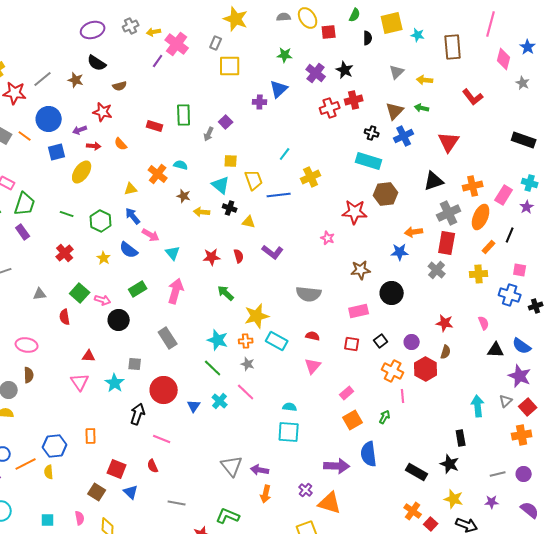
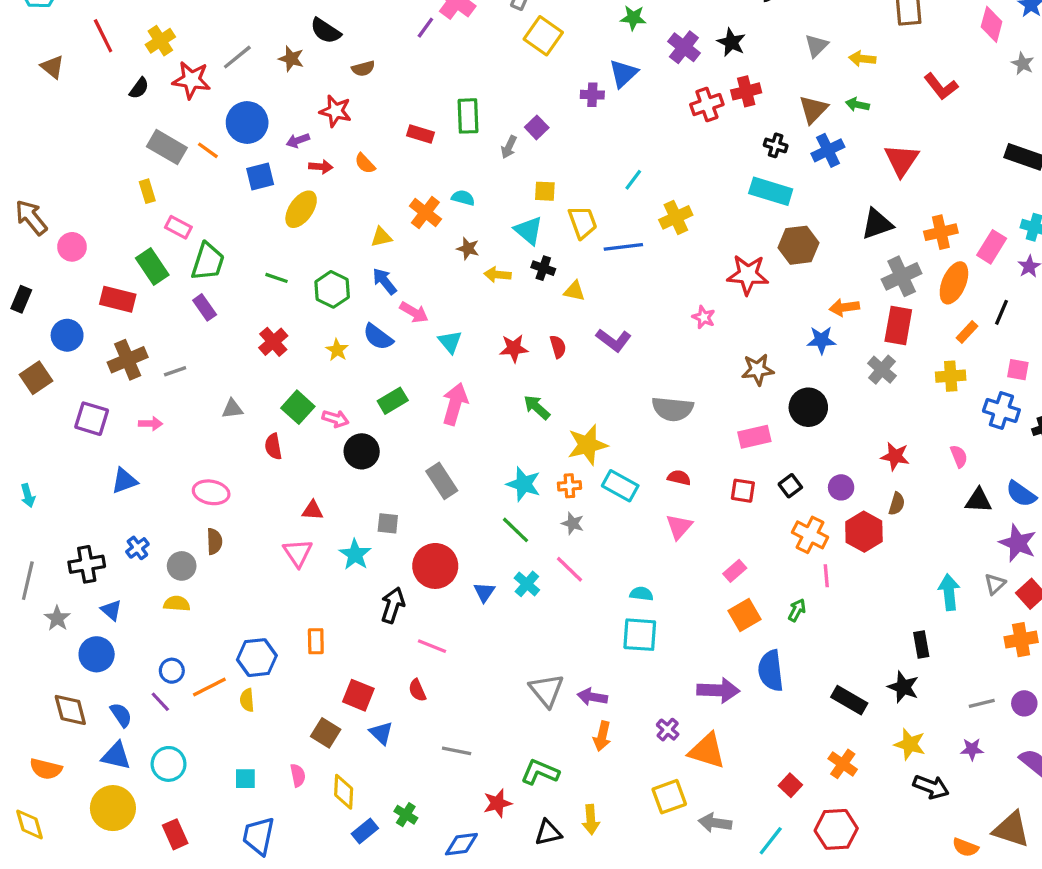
yellow square: (230, 66) -> (543, 36), turned 35
red square: (431, 524) -> (790, 785), moved

